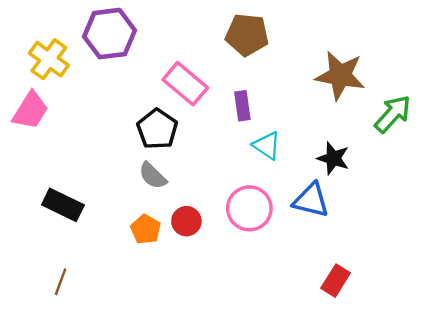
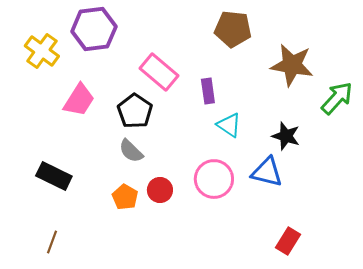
brown pentagon: (247, 35) -> (233, 29), moved
pink trapezoid: (30, 110) -> (79, 100), moved

